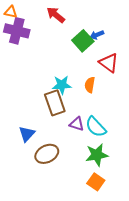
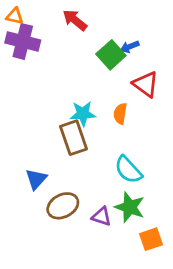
purple triangle: (77, 124) -> (102, 217), moved
green star: (97, 155) -> (130, 207), turned 30
orange square: (96, 182) -> (151, 239), moved, turned 36

